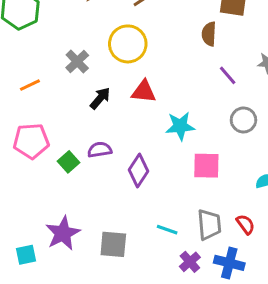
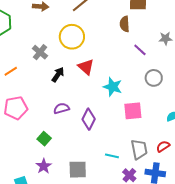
red triangle: (144, 92) -> (86, 67), turned 42
cyan star: (180, 126) -> (113, 87), turned 30
green square: (68, 162) -> (44, 139), moved
red semicircle: (246, 224) -> (163, 146), turned -80
purple star: (63, 233) -> (44, 166), size x0.7

